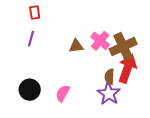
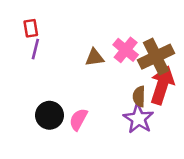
red rectangle: (35, 13) -> (31, 28), moved
black circle: (30, 90) -> (49, 115), moved

